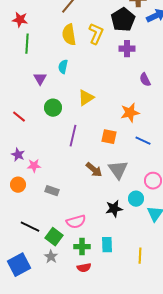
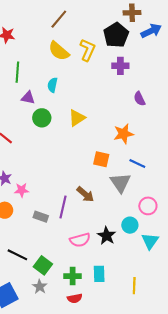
yellow semicircle: (69, 35) -> (59, 51), turned -40
green line: (27, 44) -> (17, 72), moved
purple triangle: (40, 79) -> (28, 98), turned -48
green circle: (53, 108) -> (42, 118), moved
purple line: (73, 136) -> (63, 207), moved
gray triangle: (118, 170) -> (120, 183), moved
black star: (114, 209) -> (107, 236), turned -30
pink semicircle: (76, 222) -> (80, 240), moved

